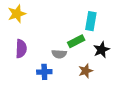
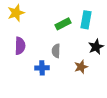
green rectangle: (76, 41) -> (63, 24), moved
gray semicircle: (59, 54) -> (56, 51), turned 88

